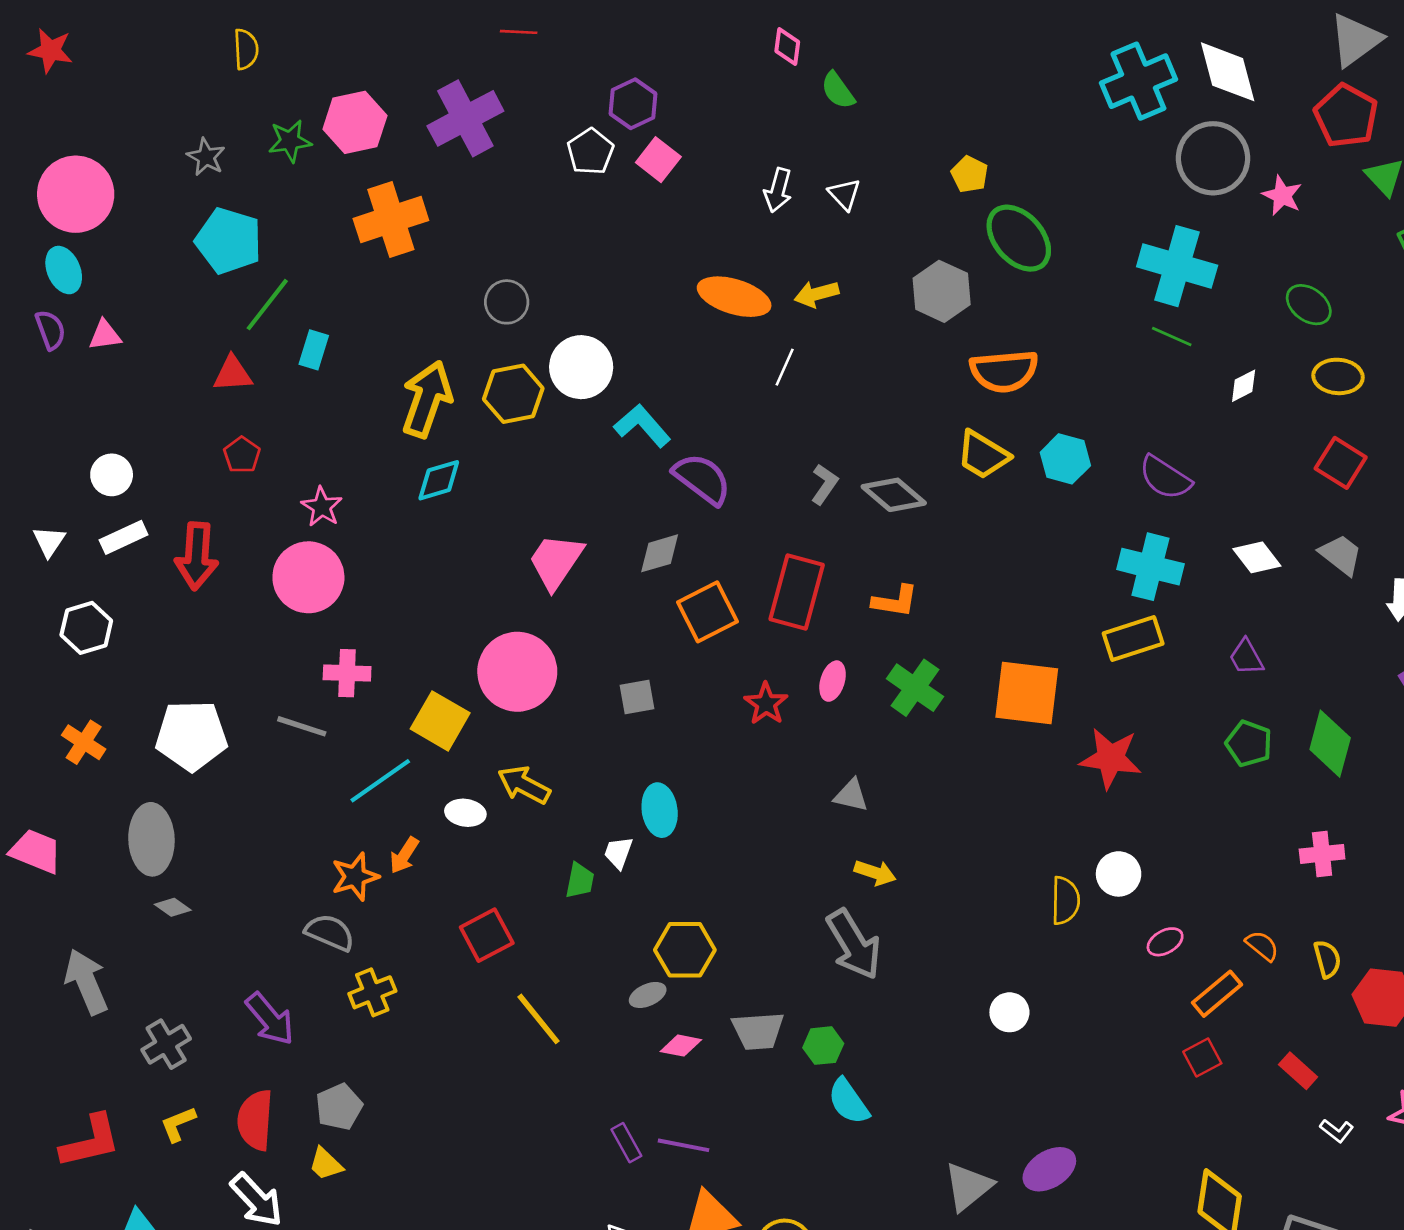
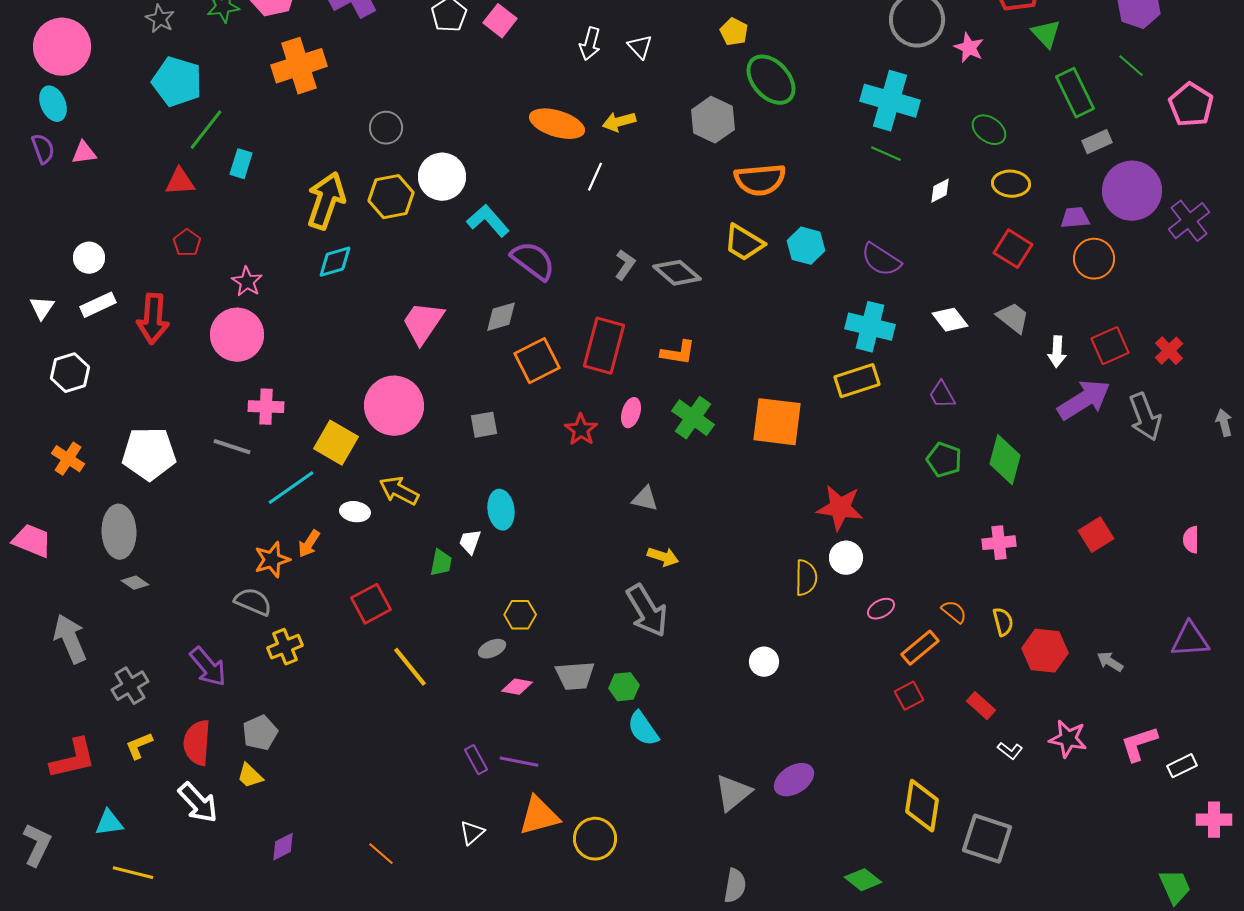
red star: (1111, 758) -> (840, 508), moved
yellow hexagon: (685, 950) -> (520, 615), size x0.7

